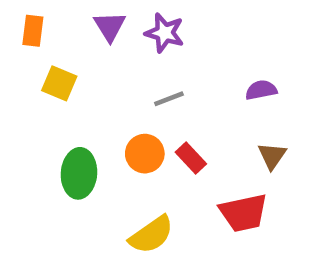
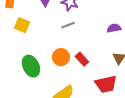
gray line: (169, 99) -> (68, 25), moved
green ellipse: (79, 173) -> (31, 66), turned -30

